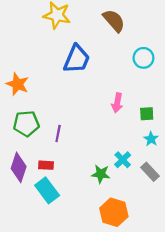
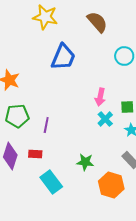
cyan cross: (123, 160) -> (105, 119), moved
cyan rectangle: (47, 190) -> (51, 182), moved
orange hexagon: (114, 212) -> (111, 185), moved

